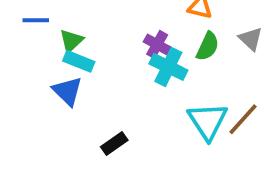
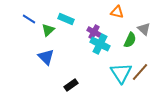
blue line: (36, 20) -> (29, 19), turned 32
green semicircle: (208, 46) -> (130, 40), moved
cyan rectangle: (79, 61) -> (66, 19), moved

